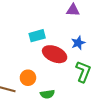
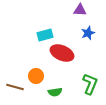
blue star: (78, 43) -> (88, 33), moved
green L-shape: (83, 72) -> (90, 84), moved

